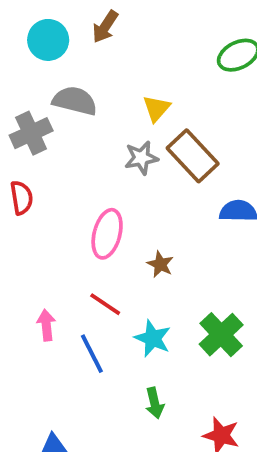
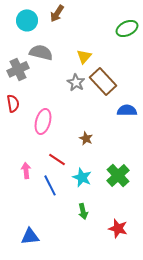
gray star: (141, 158) -> (76, 82), turned -30
pink ellipse: (107, 234) -> (43, 121), moved

